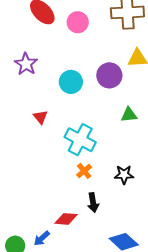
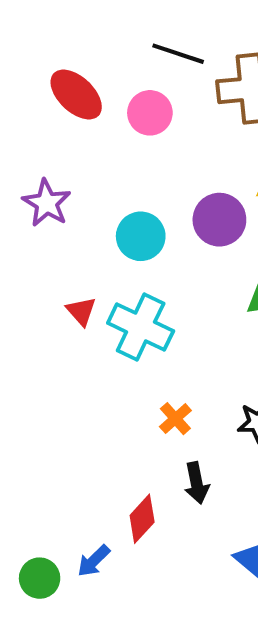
cyan cross: (80, 140) -> (141, 327), moved
red diamond: (66, 219) -> (142, 519), turned -50

